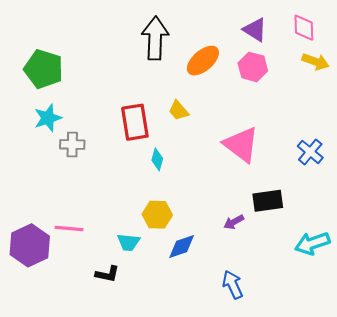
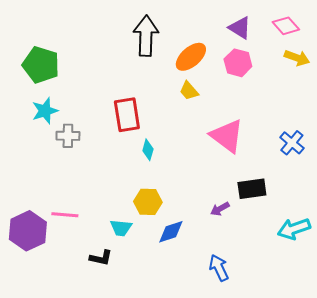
pink diamond: (304, 28) -> (286, 26), turned -40
yellow trapezoid: (178, 110) -> (189, 91), moved

